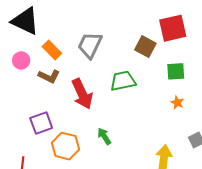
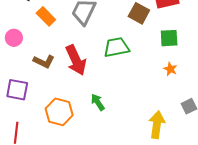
pink circle: (21, 60) -> (14, 38), moved
brown L-shape: (49, 76) -> (44, 61), moved
purple square: (41, 123) -> (17, 90), moved, turned 30

